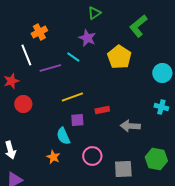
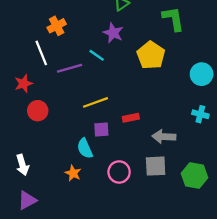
green L-shape: (138, 26) -> (173, 19), turned 120
gray square: (123, 169) -> (156, 166), moved

